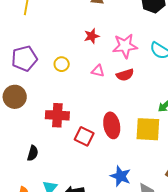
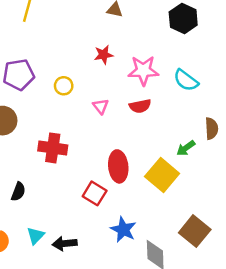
pink triangle: (98, 71) -> (101, 106), moved, turned 32
yellow square: (148, 129) -> (162, 175), turned 32
red square: (84, 136) -> (95, 193), moved

